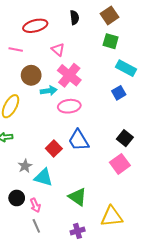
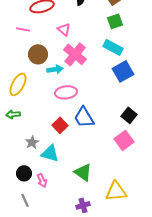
green square: (111, 41) -> (115, 21), turned -35
cyan rectangle: (126, 68) -> (113, 47), moved
blue square: (119, 93) -> (123, 71), size x1.5
pink ellipse: (69, 106) -> (66, 92), moved
gray line: (36, 226) -> (25, 200), moved

